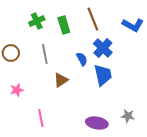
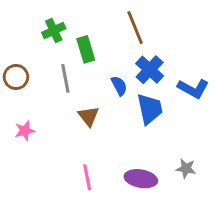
green rectangle: (64, 25) -> (86, 49), moved
blue L-shape: (133, 25) -> (193, 89), moved
brown triangle: (61, 80) -> (89, 116), turned -35
pink line: (41, 118) -> (87, 177), moved

